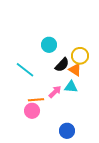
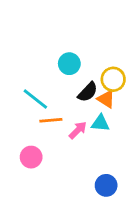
orange line: (36, 100) -> (51, 120), moved
pink circle: (32, 111) -> (31, 157), moved
blue circle: (67, 131) -> (106, 185), moved

